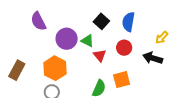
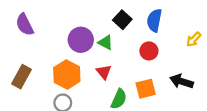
purple semicircle: (38, 21) -> (25, 25), moved
red triangle: (100, 55) -> (104, 72), moved
black arrow: (153, 58) -> (182, 81), moved

